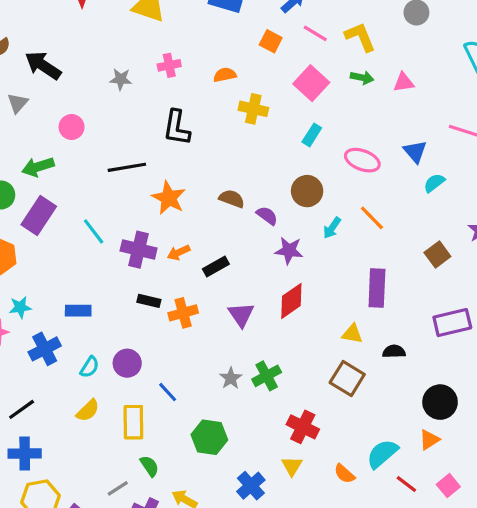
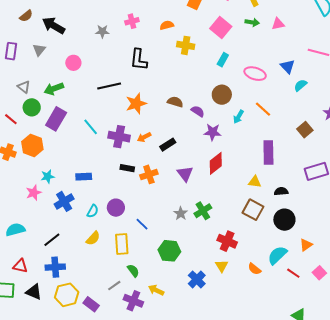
orange star: (169, 198) -> (136, 104), turned 30
black circle: (440, 402) -> (284, 220), moved

